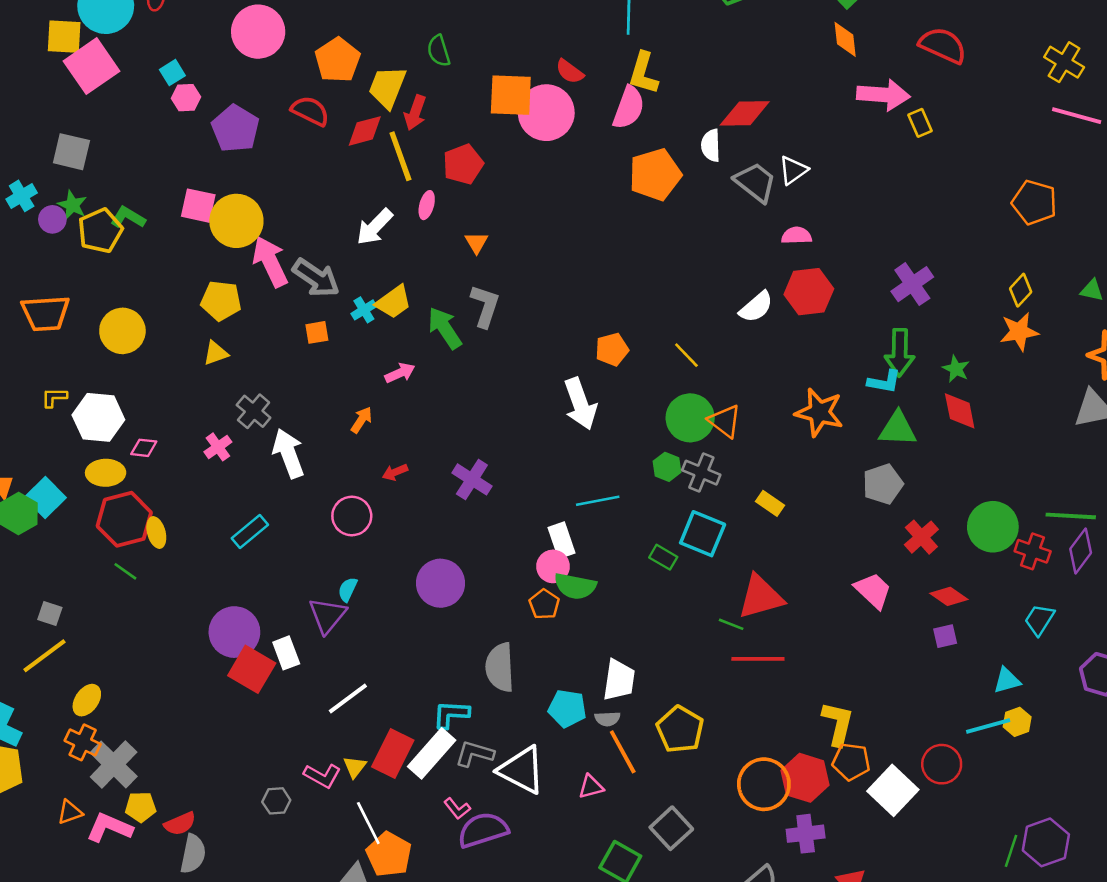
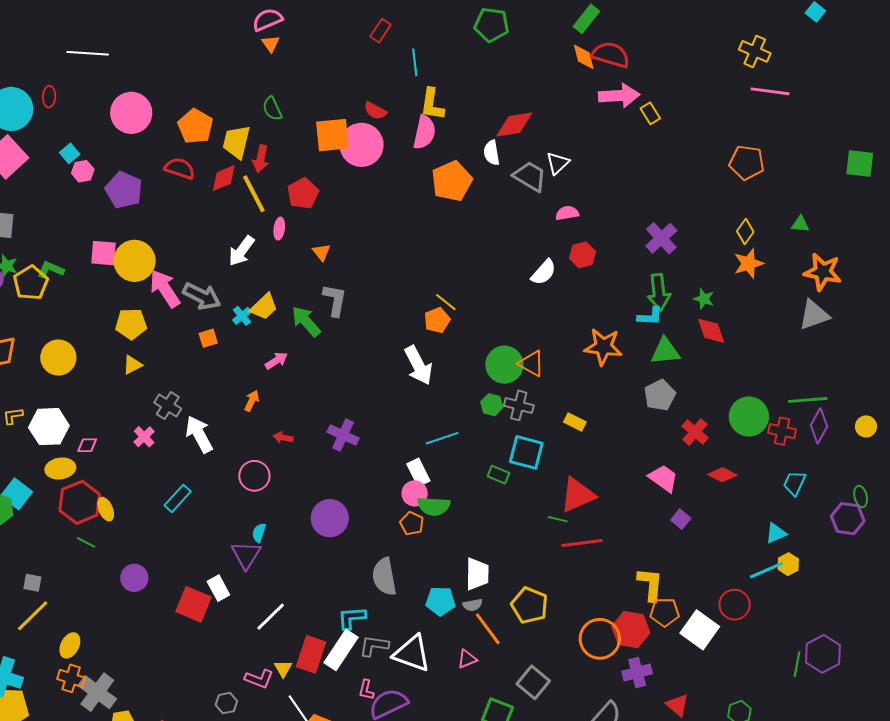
red semicircle: (943, 45) -> (611, 55), moved
red hexagon: (809, 292) -> (582, 255), size x0.7
yellow line: (686, 355) -> (446, 302), moved
red arrow: (395, 472) -> (283, 438), turned 42
purple circle: (234, 632) -> (134, 578), moved, size x0.7
purple square: (945, 636) -> (681, 519), moved, turned -30
pink L-shape: (457, 809) -> (366, 690), turned 60

